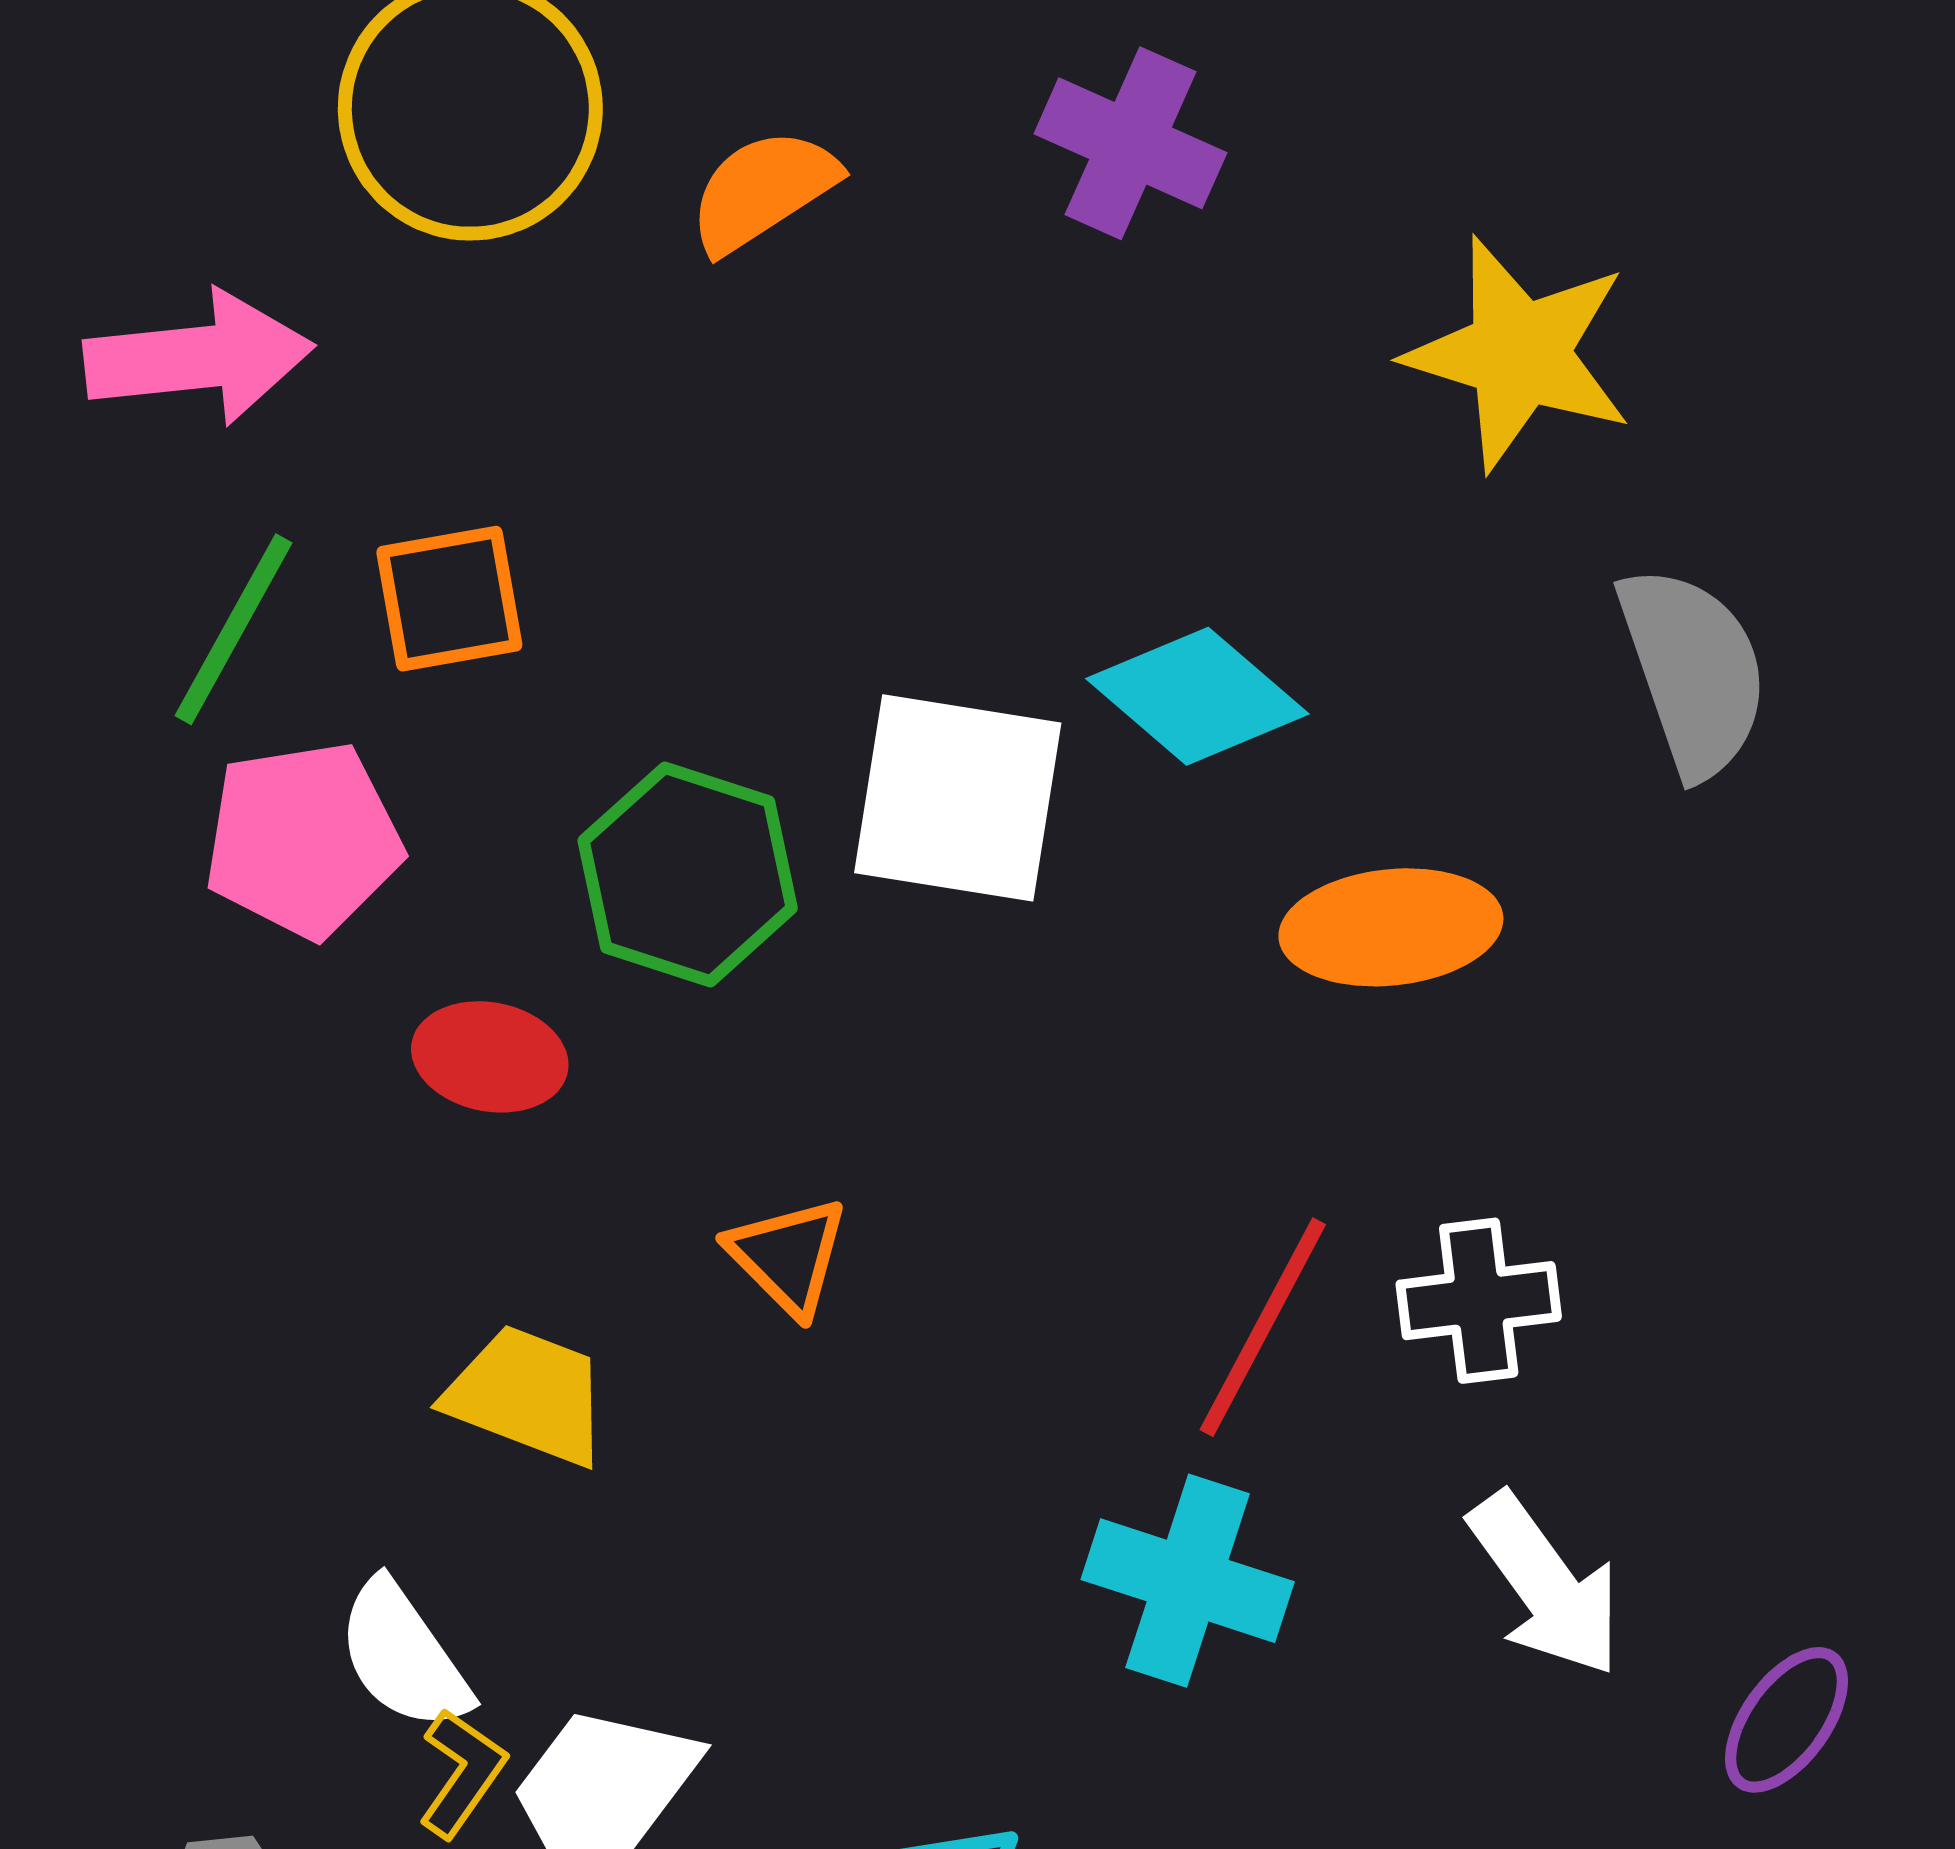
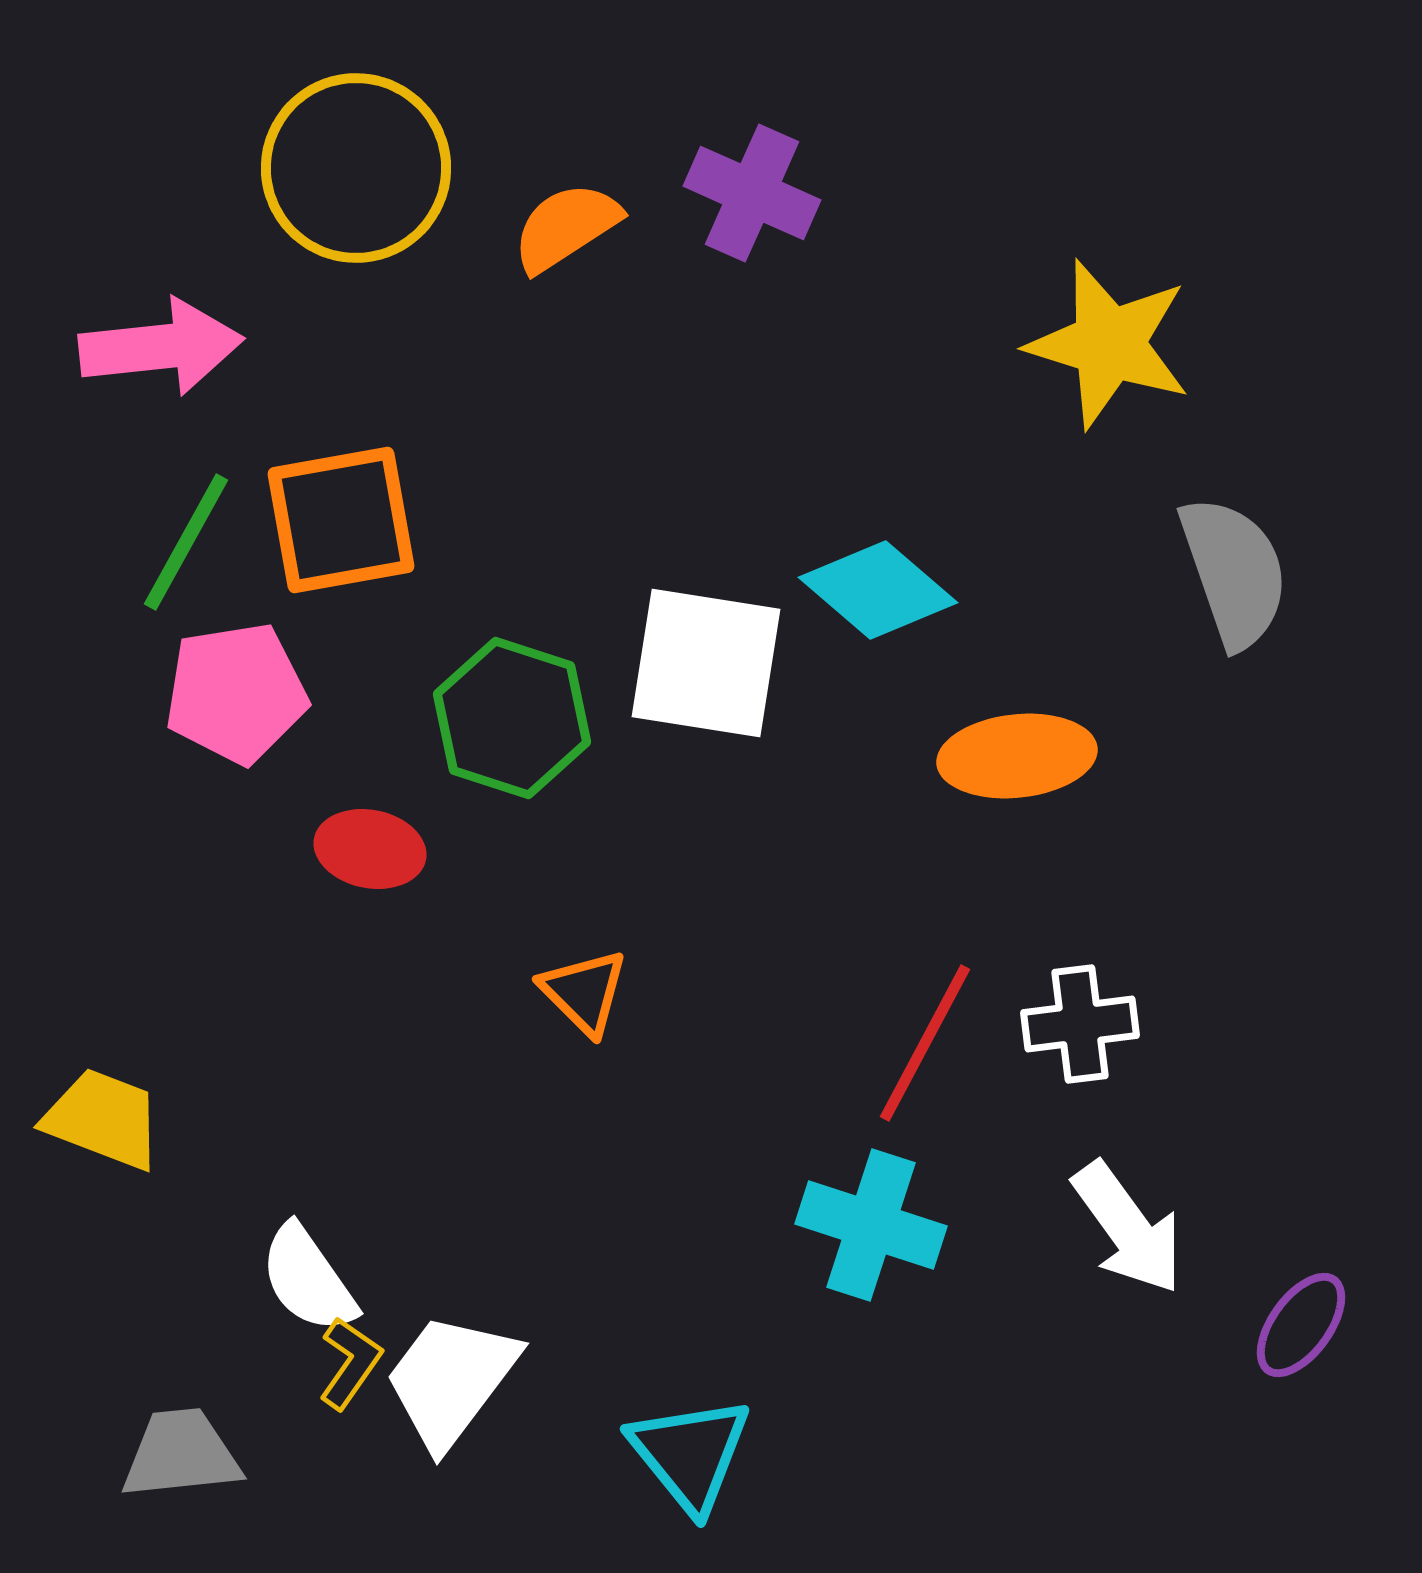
purple cross: (1130, 143) -> (752, 193), moved
orange square: (449, 599) -> (341, 520), size x1.4
yellow trapezoid: (527, 1395) -> (103, 1119), moved

